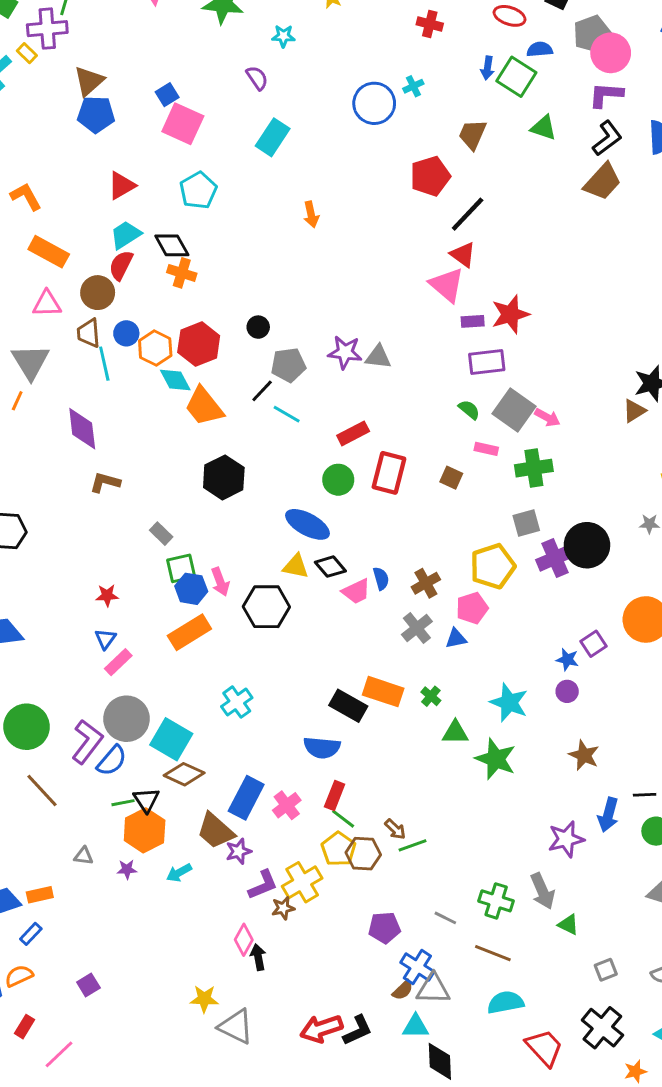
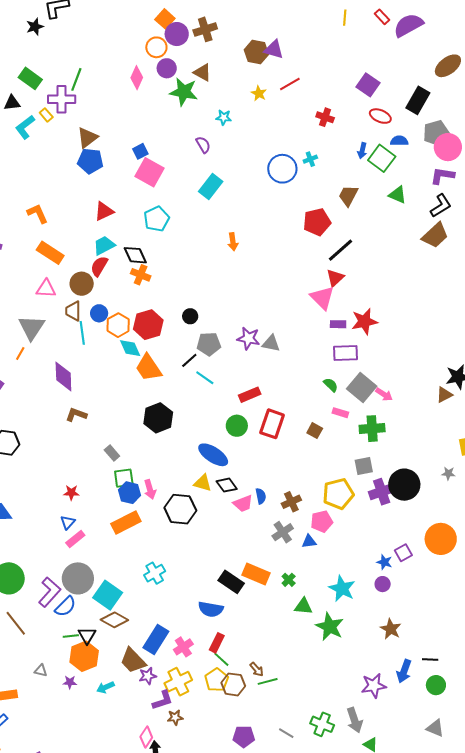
red triangle: (463, 255) -> (335, 278), turned 36
yellow cross: (302, 882) -> (178, 682), moved

